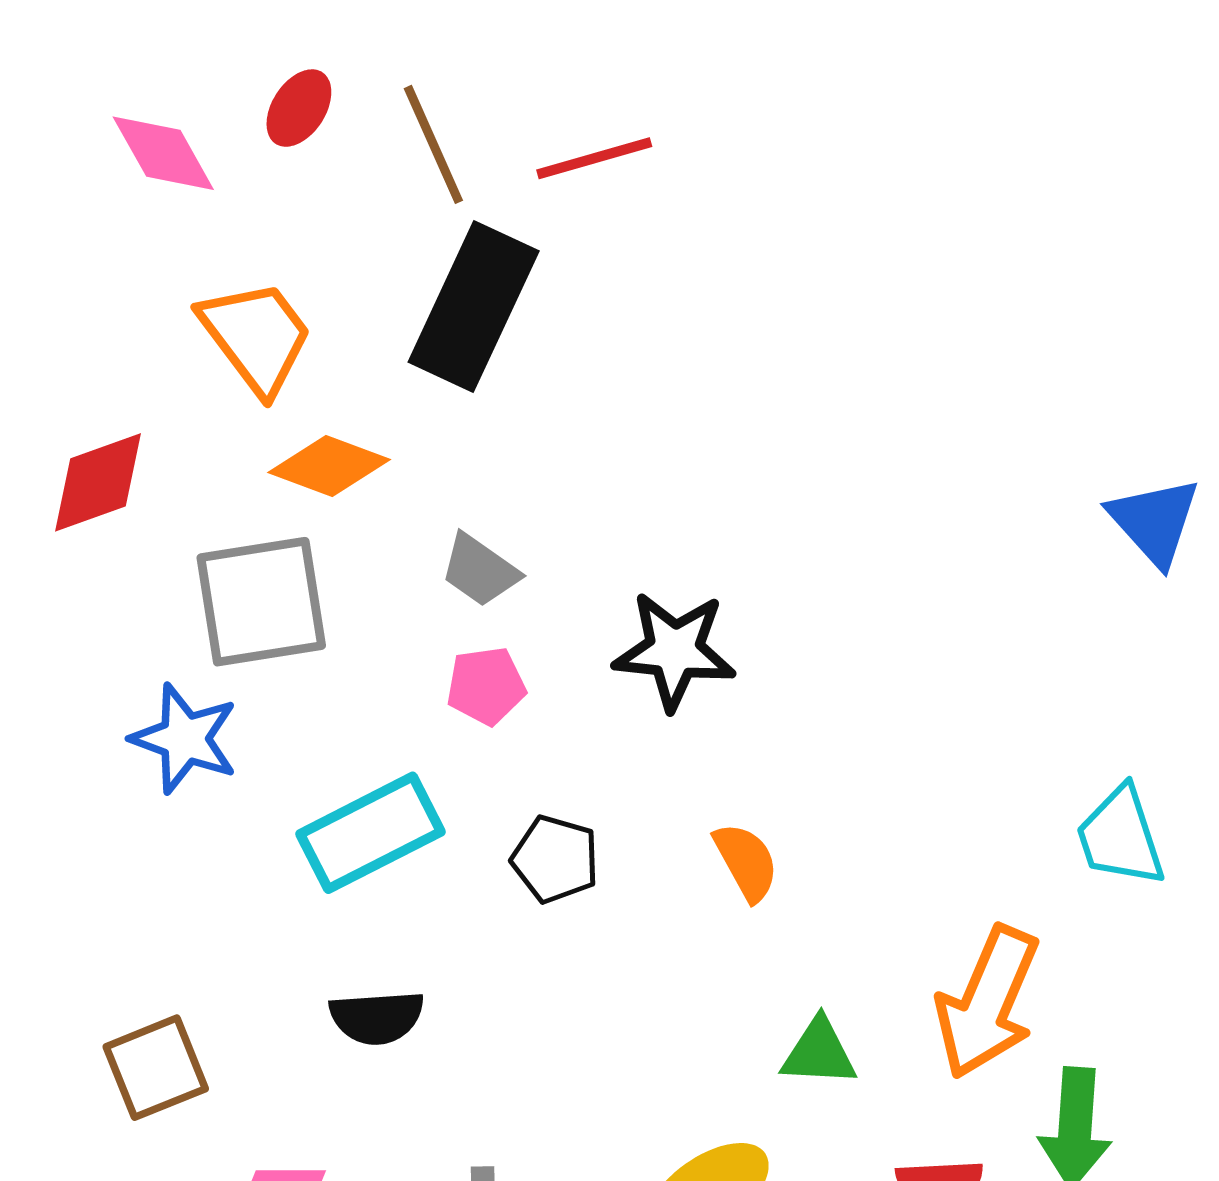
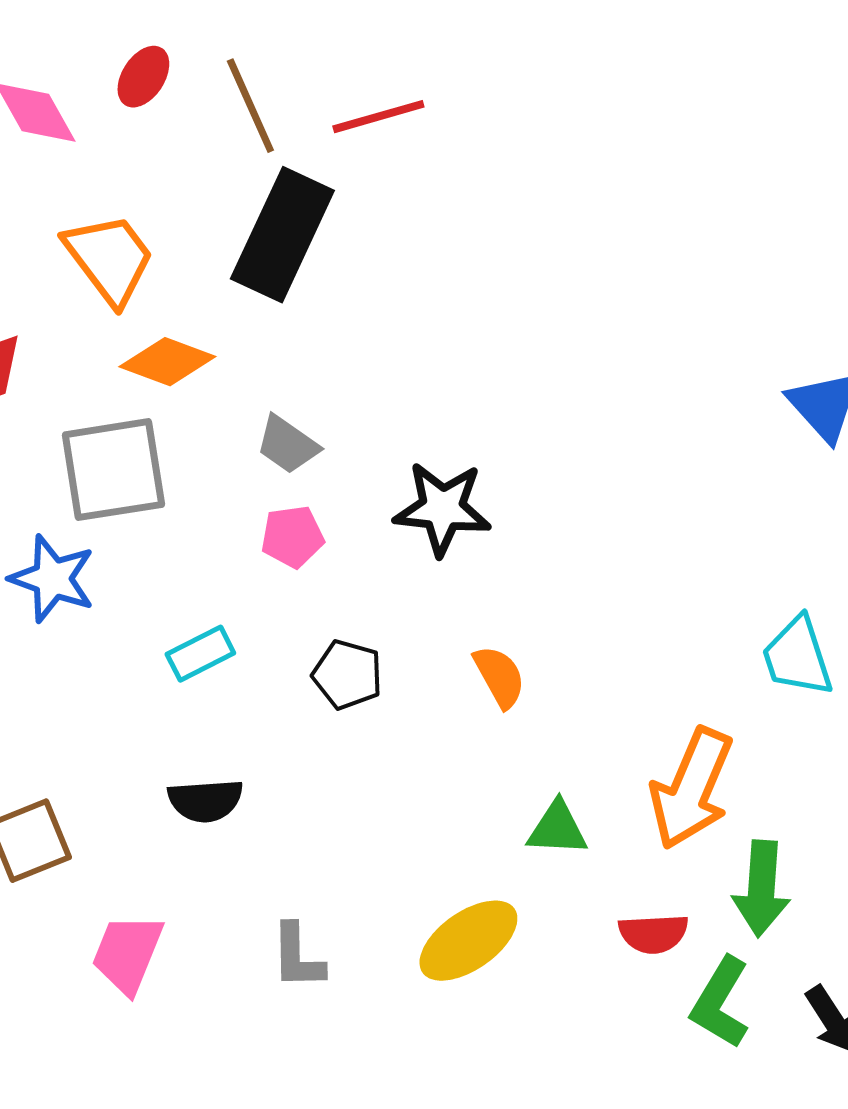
cyan rectangle: (371, 833) -> (200, 654), size x0.6

